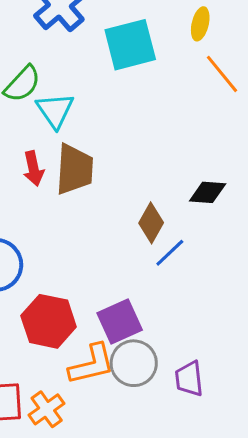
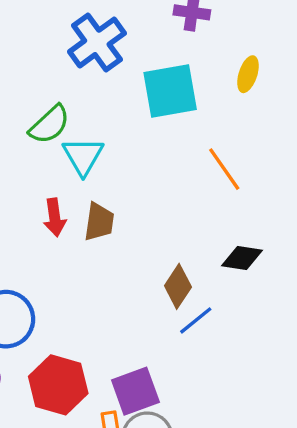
orange line: (222, 74) -> (224, 169), moved
brown trapezoid: (74, 169) -> (99, 222), size x0.7

